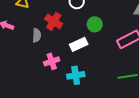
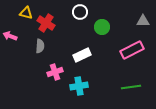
red cross: (54, 21) -> (46, 23), moved
green circle: (95, 24) -> (102, 27), moved

